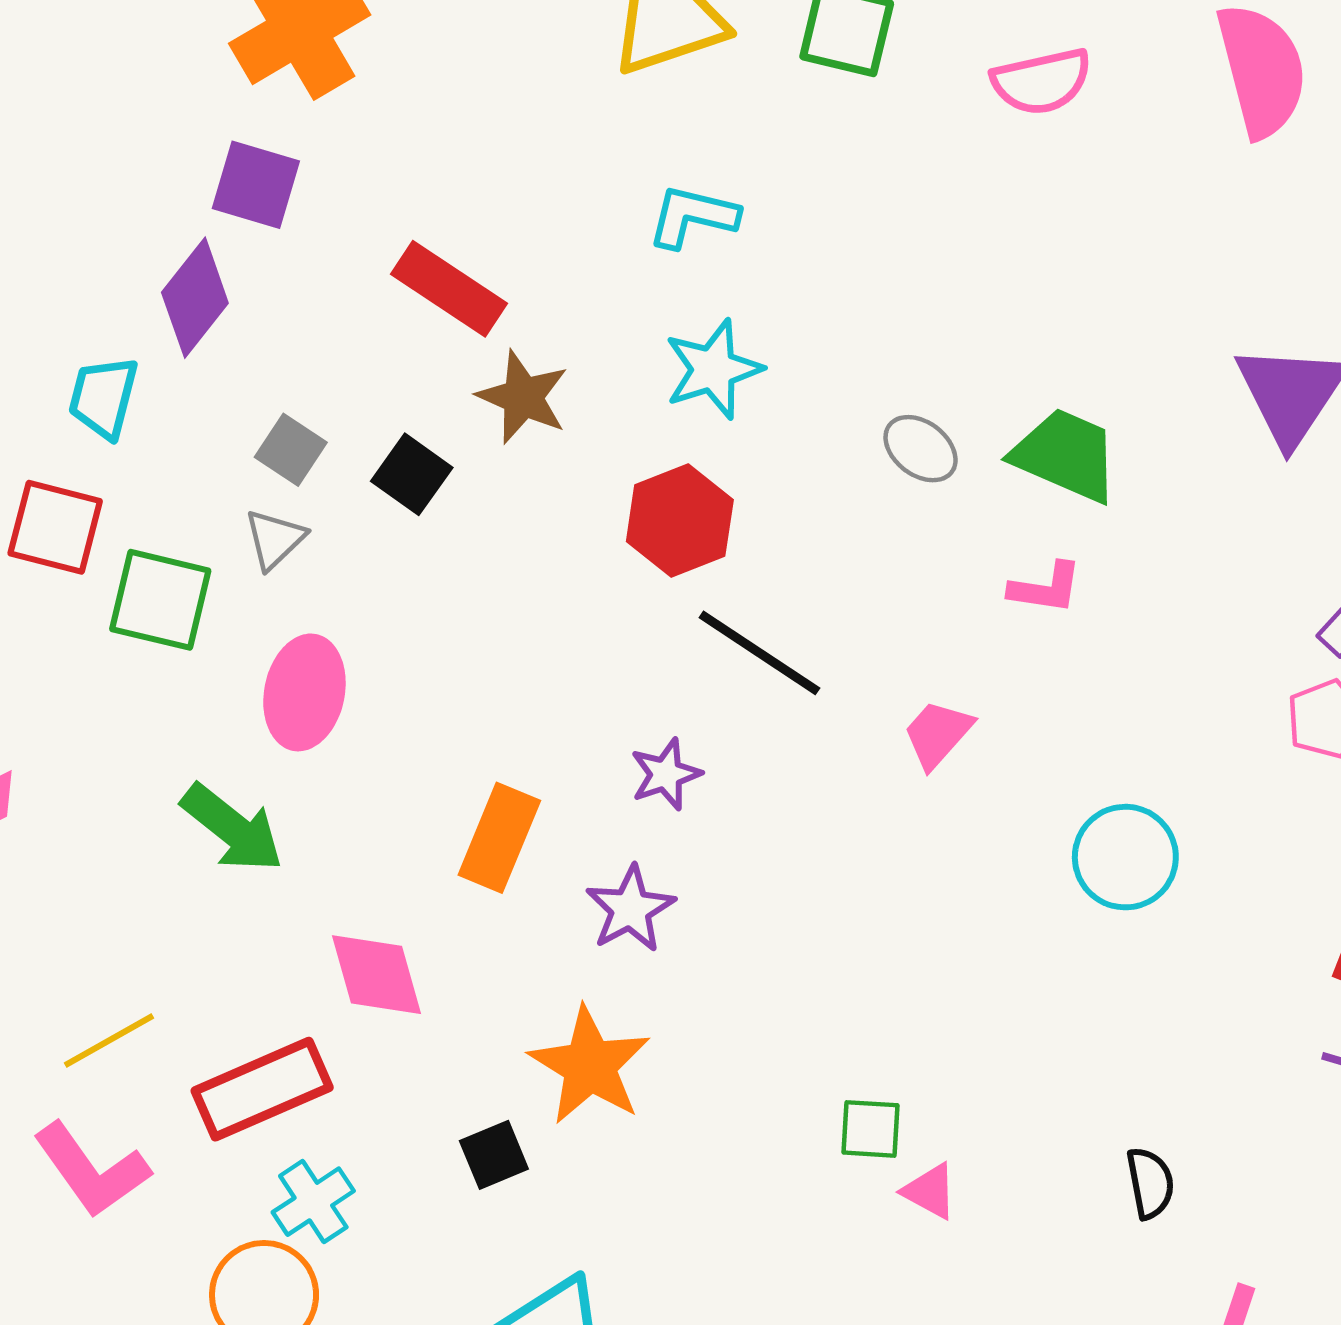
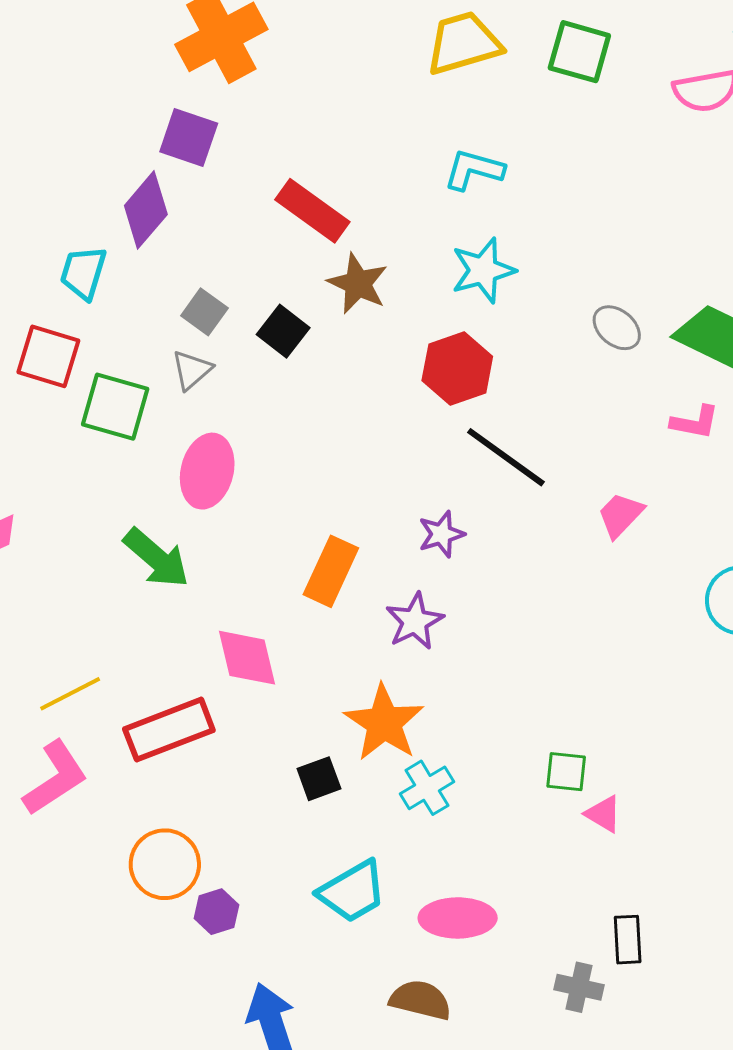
pink L-shape: (92, 1170) -> (55, 778), turned -90
cyan cross: (313, 1202) -> (427, 788), moved

